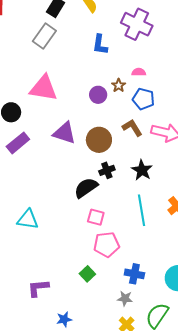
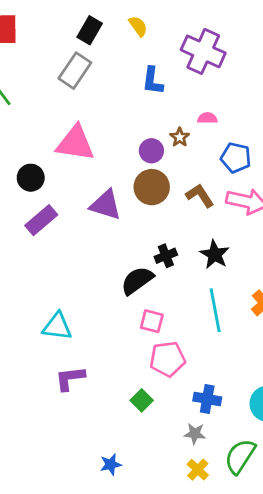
blue pentagon: (143, 99) -> (236, 158), moved
brown circle: (99, 140) -> (152, 187), moved
purple L-shape: (38, 288) -> (70, 378), moved

